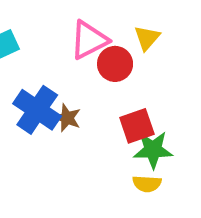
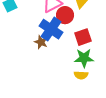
blue cross: (37, 110) -> (51, 29), moved
red square: (137, 126) -> (83, 37), moved

